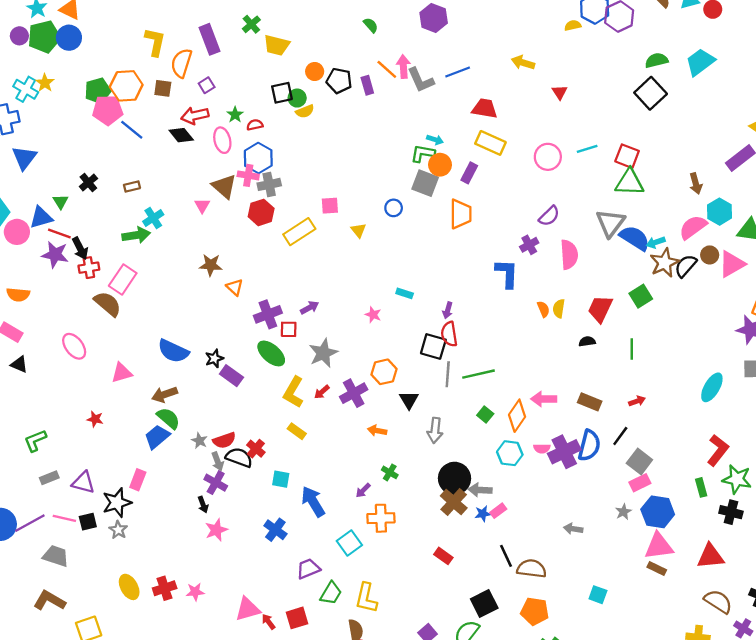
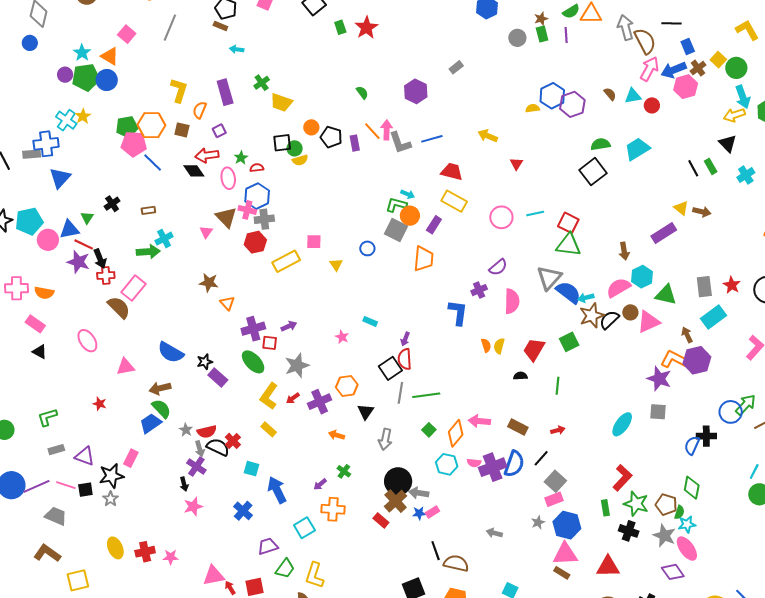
orange semicircle: (181, 63) -> (200, 110), size x0.7
black square: (433, 346) -> (390, 368), turned 35
red rectangle: (443, 556) -> (381, 520), moved

